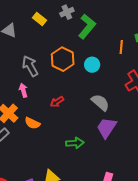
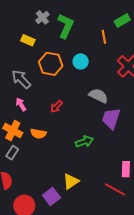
yellow rectangle: (40, 19) -> (28, 40), moved

